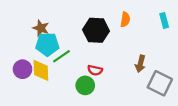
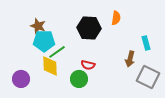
cyan rectangle: (164, 21) -> (146, 43), moved
purple circle: (23, 69) -> (21, 79), moved
yellow diamond: (41, 70) -> (50, 66), moved

